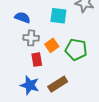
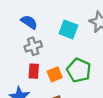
gray cross: (31, 38) -> (33, 46), turned -35
orange square: (52, 45) -> (55, 74), moved

